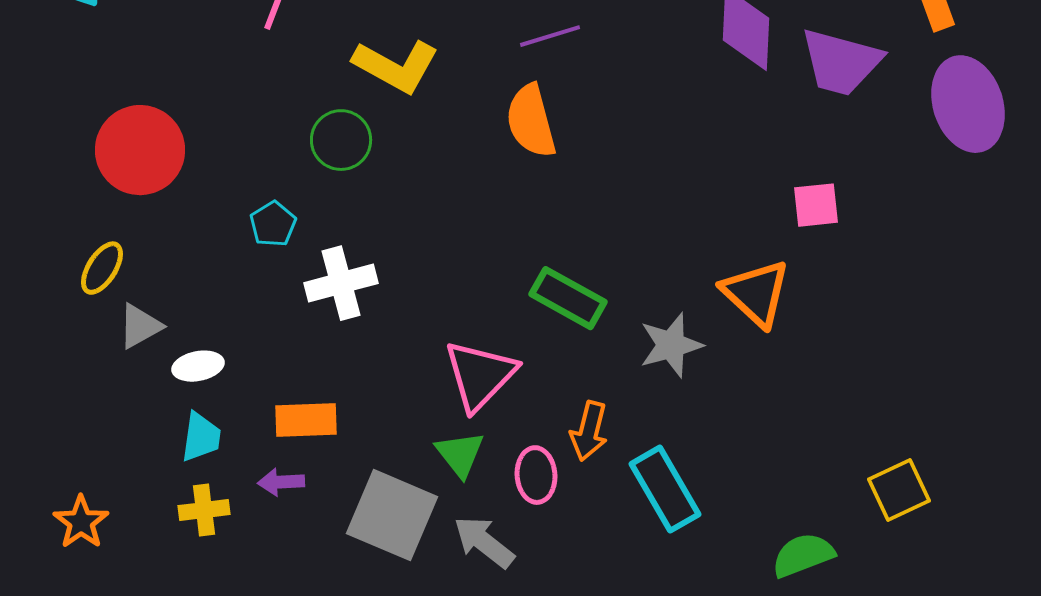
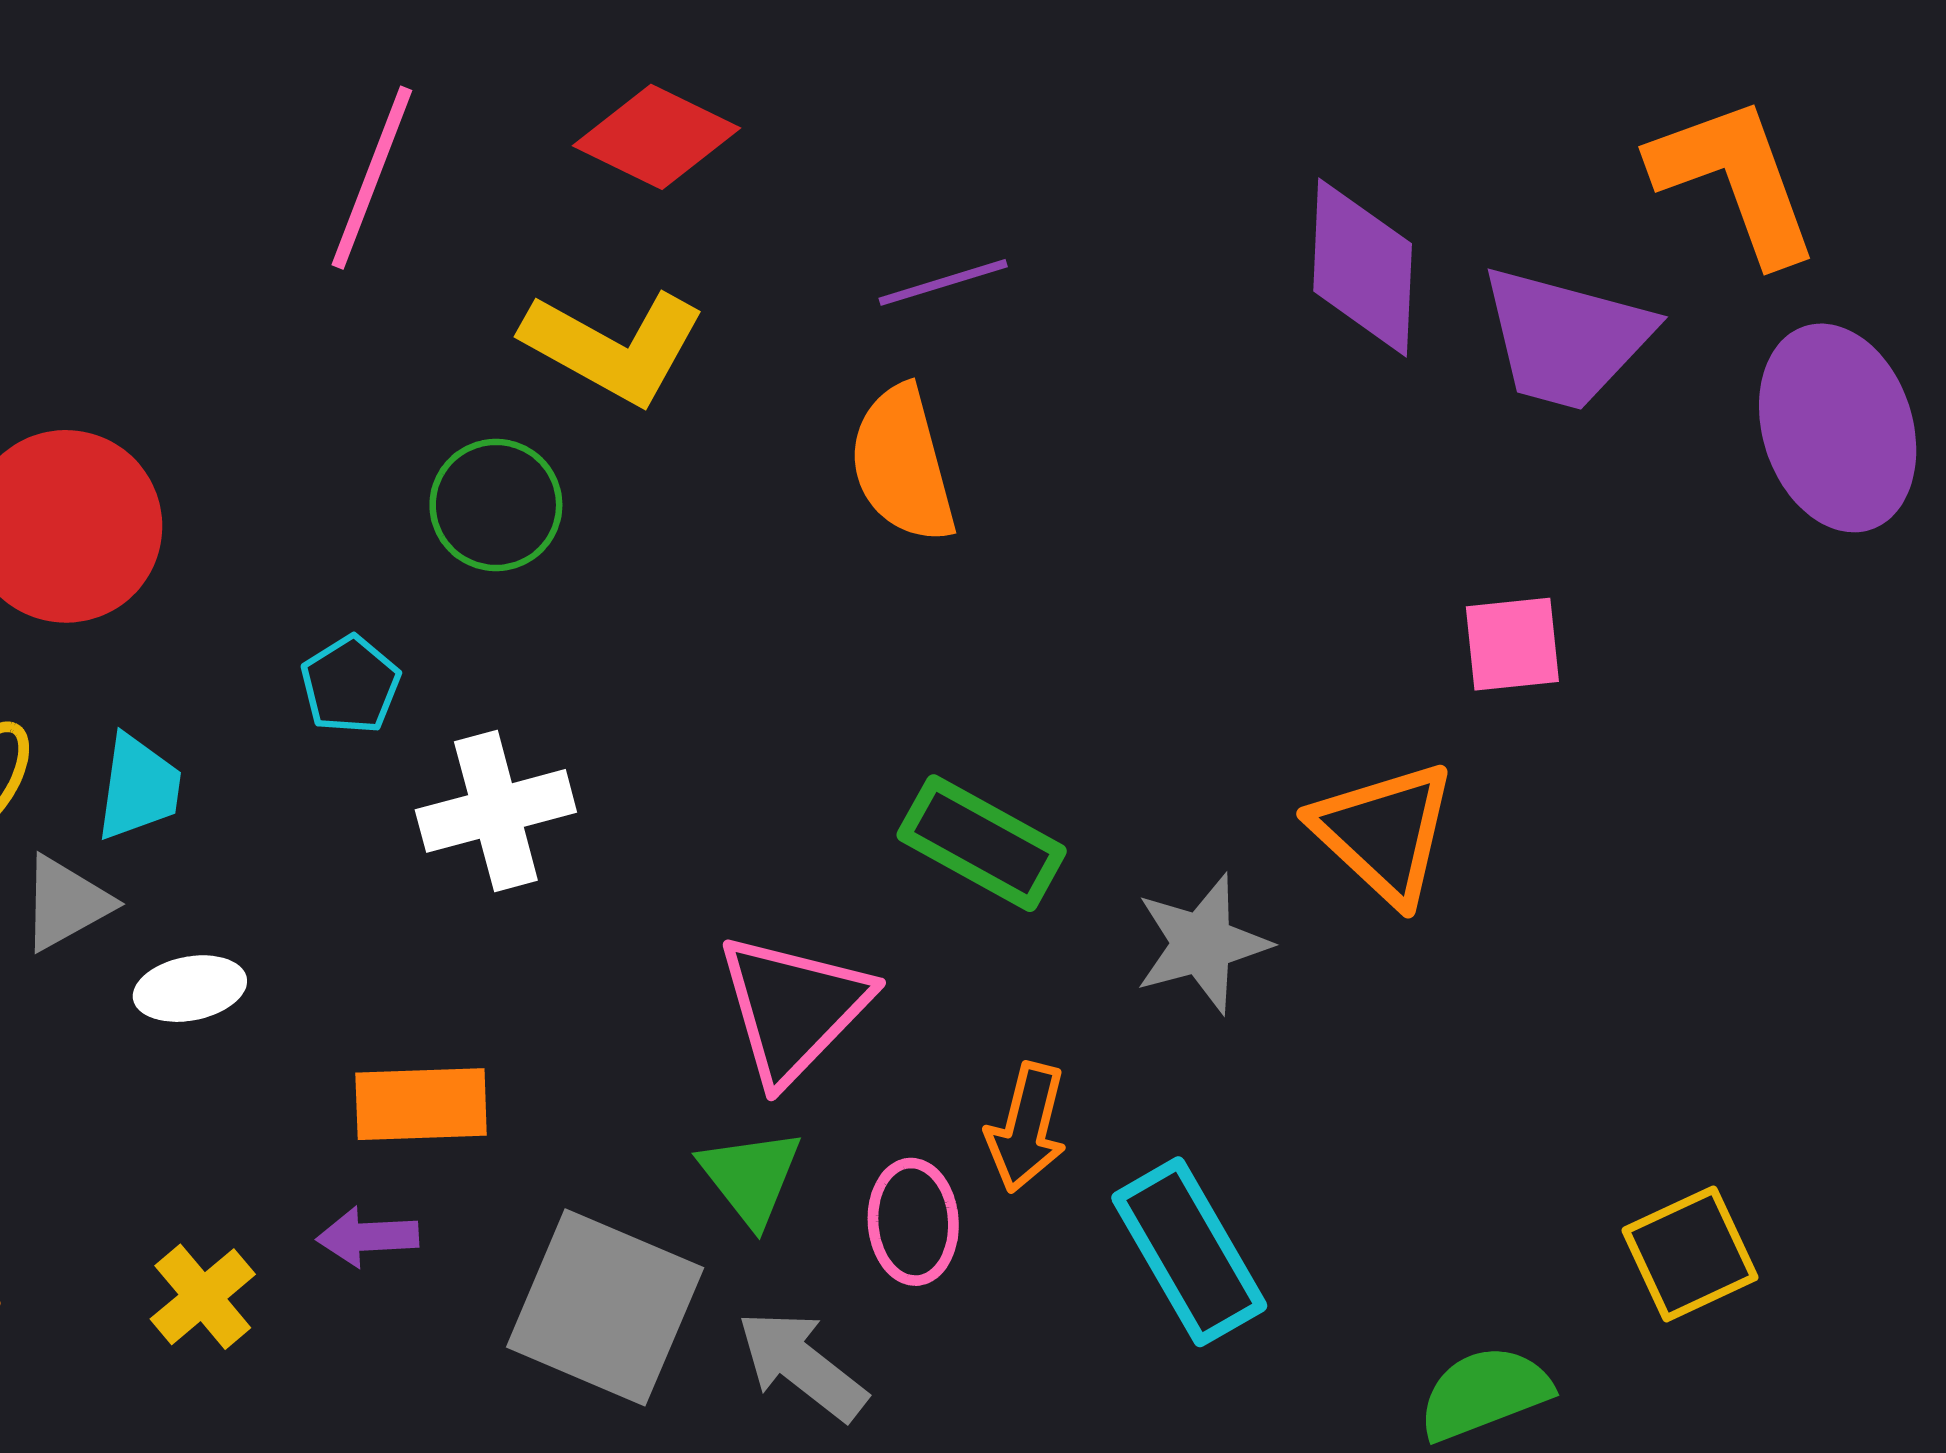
cyan trapezoid: (201, 437) -> (139, 787), moved
yellow cross: (204, 510) -> (203, 1297), turned -33

